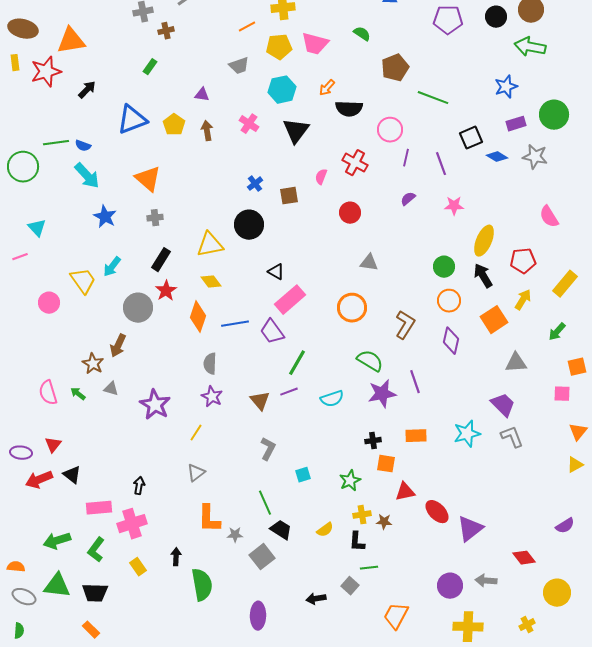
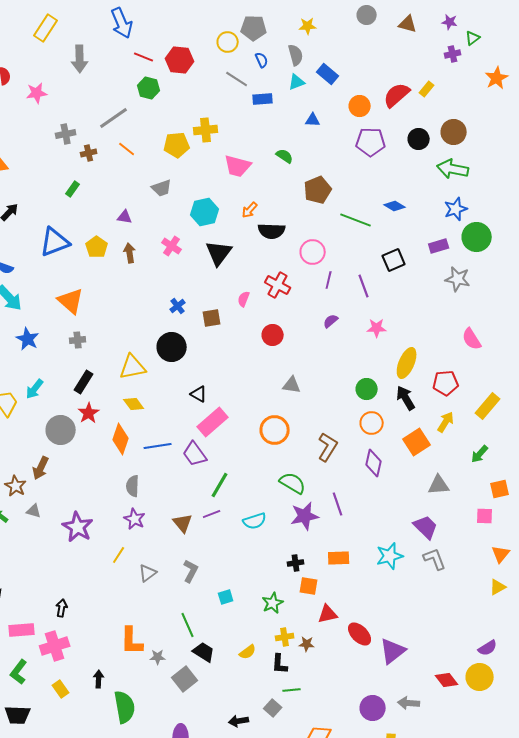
orange line: (247, 27) -> (127, 149), moved, turned 66
yellow pentagon: (279, 47) -> (177, 145), moved
blue star: (506, 87) -> (456, 209), moved
blue diamond: (497, 157) -> (395, 206), moved
gray triangle: (196, 473) -> (148, 573), moved
yellow circle: (557, 593) -> (480, 677), moved

